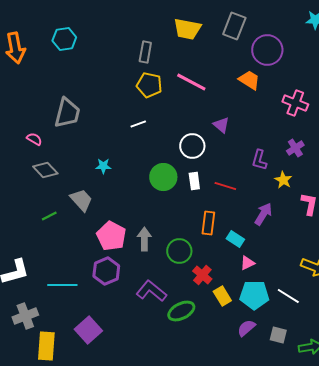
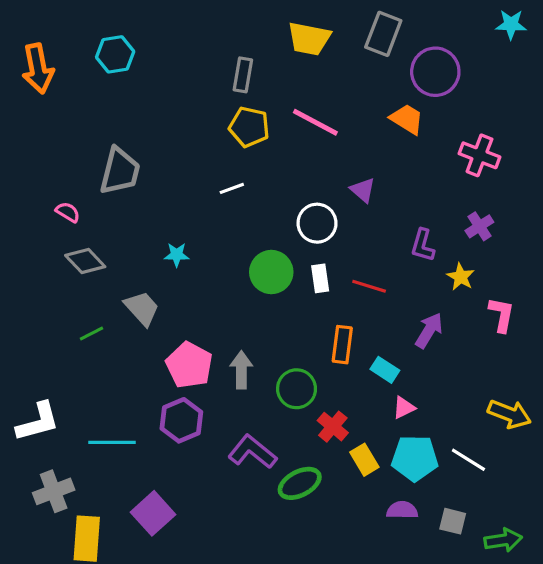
purple semicircle: (246, 328) -> (402, 510), turned 42

